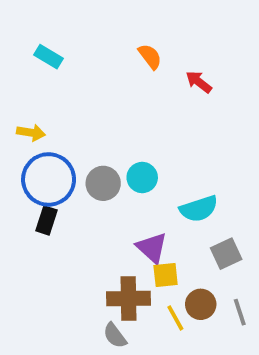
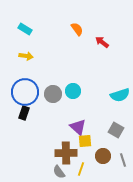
yellow arrow: (31, 133) -> (26, 56), moved
cyan semicircle: (199, 209) -> (120, 95), moved
gray square: (226, 254) -> (116, 130), turned -35
yellow line: (175, 318) -> (81, 169), moved, turned 48

